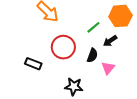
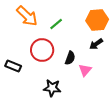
green line: (93, 27) -> (56, 24), moved
black arrow: (110, 41) -> (96, 44), moved

